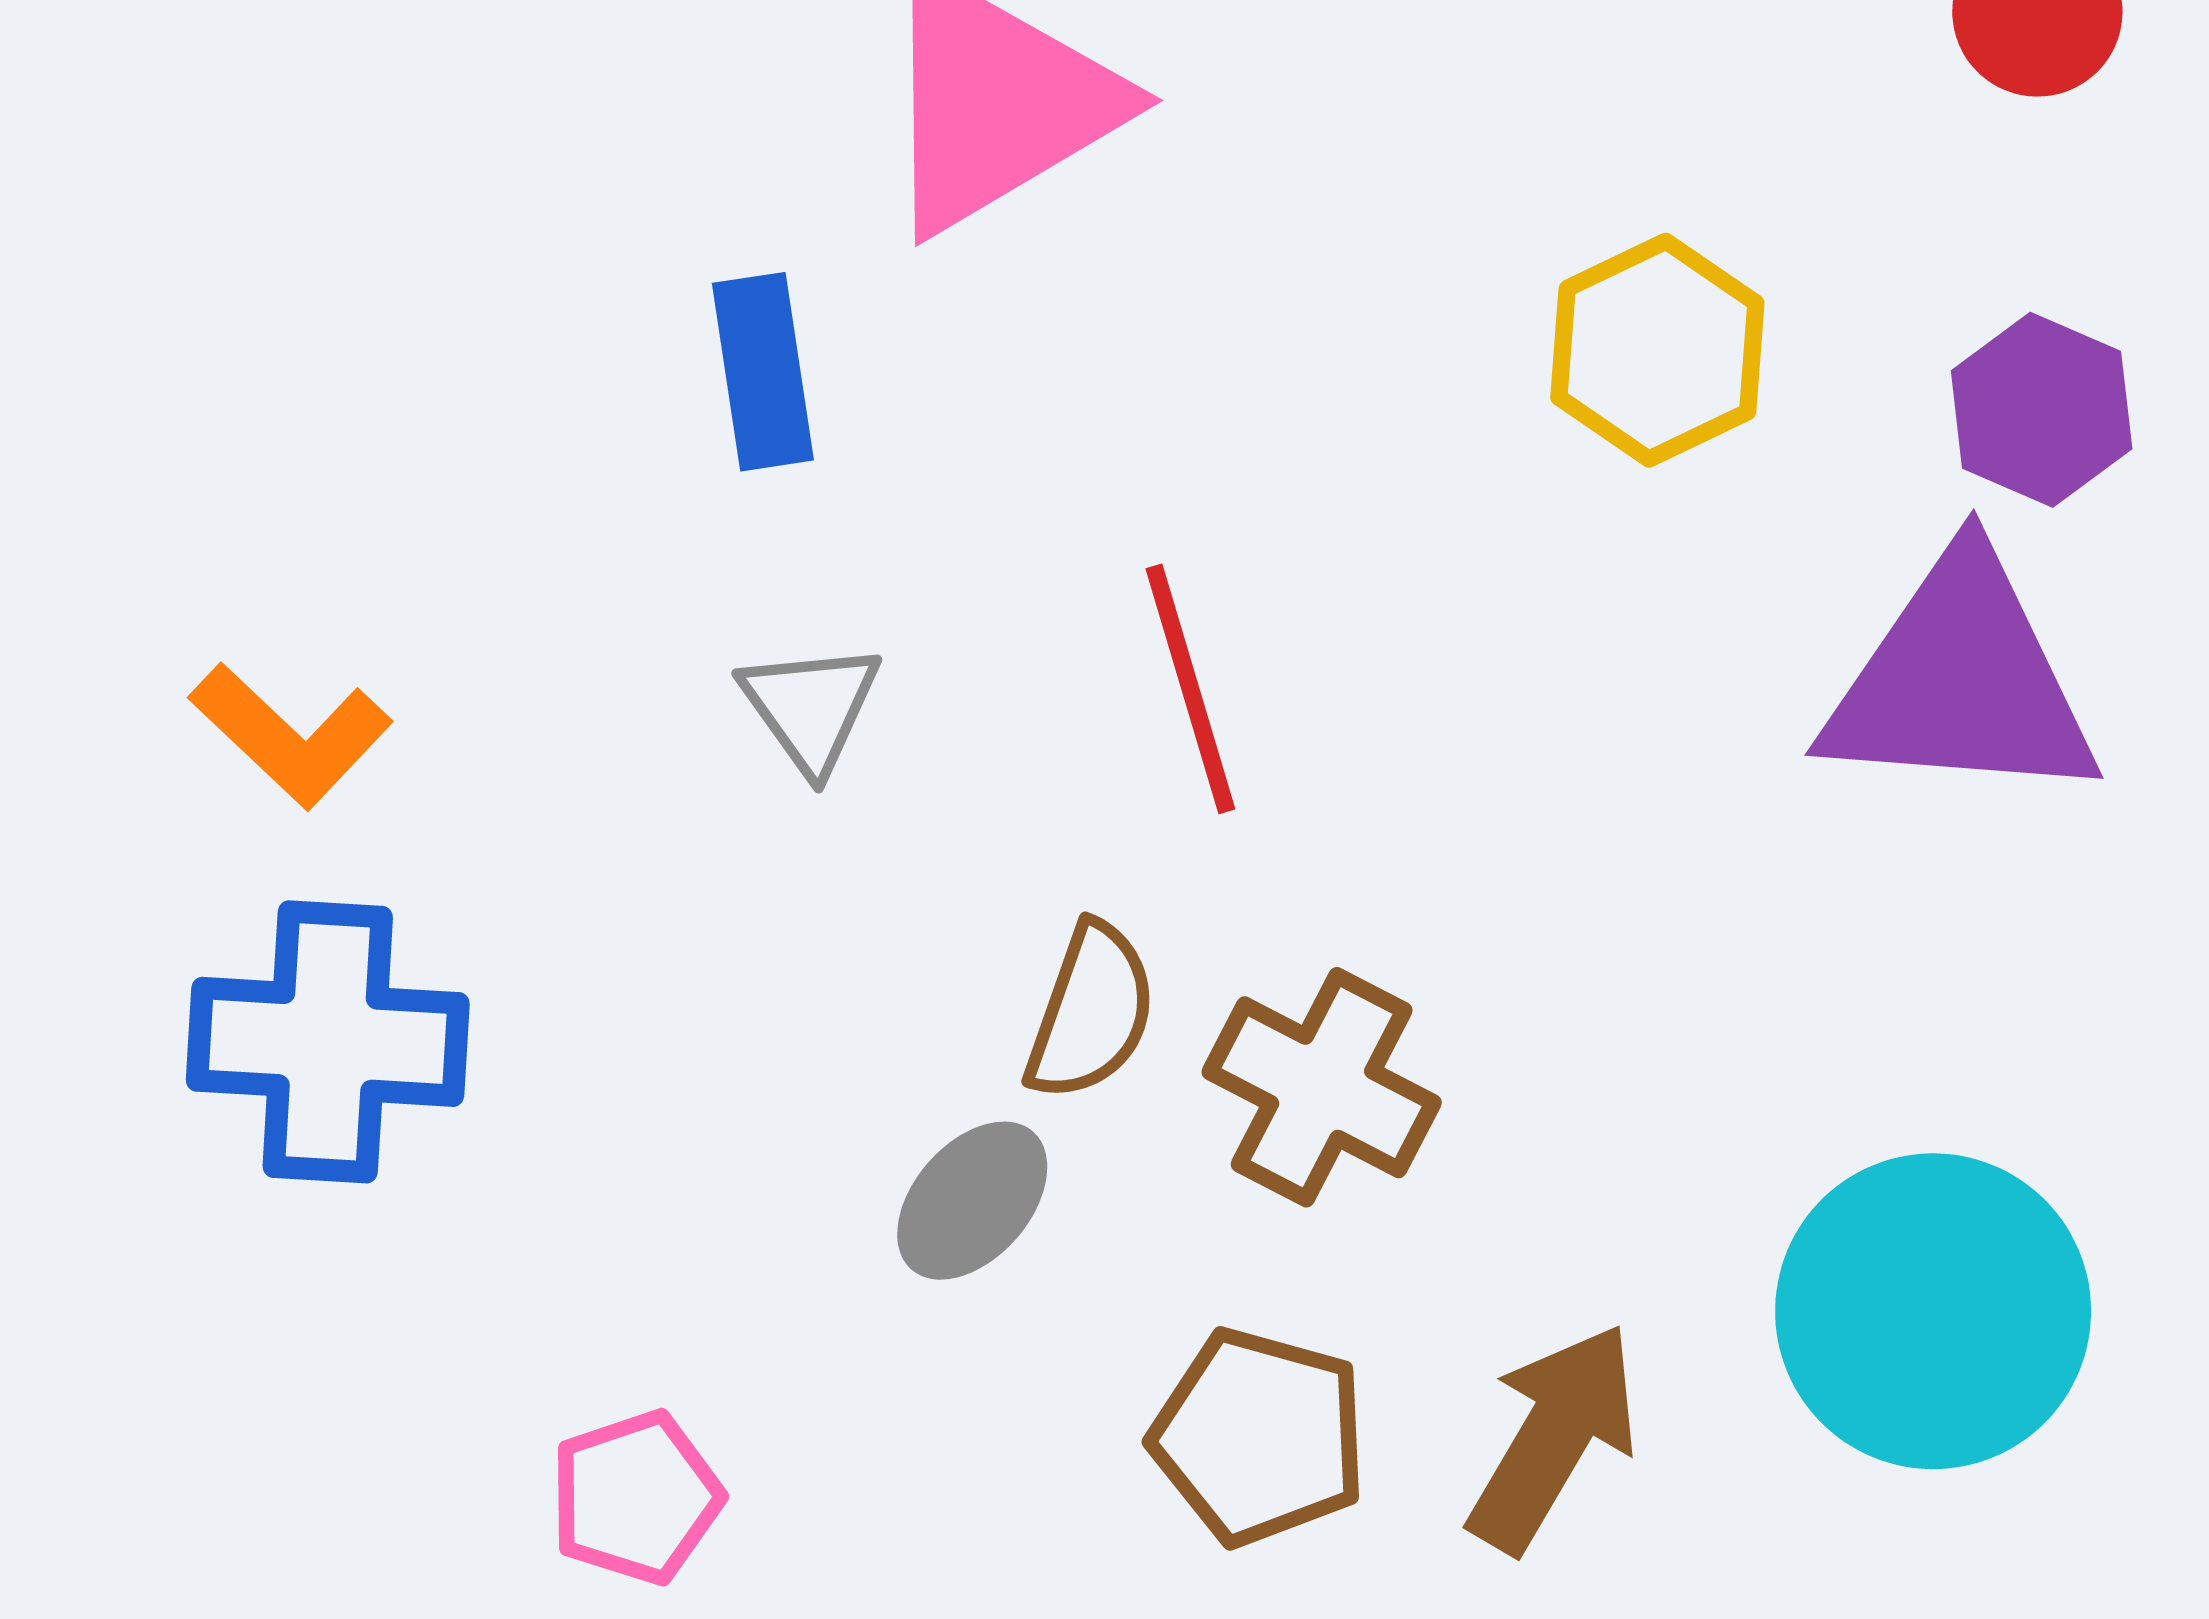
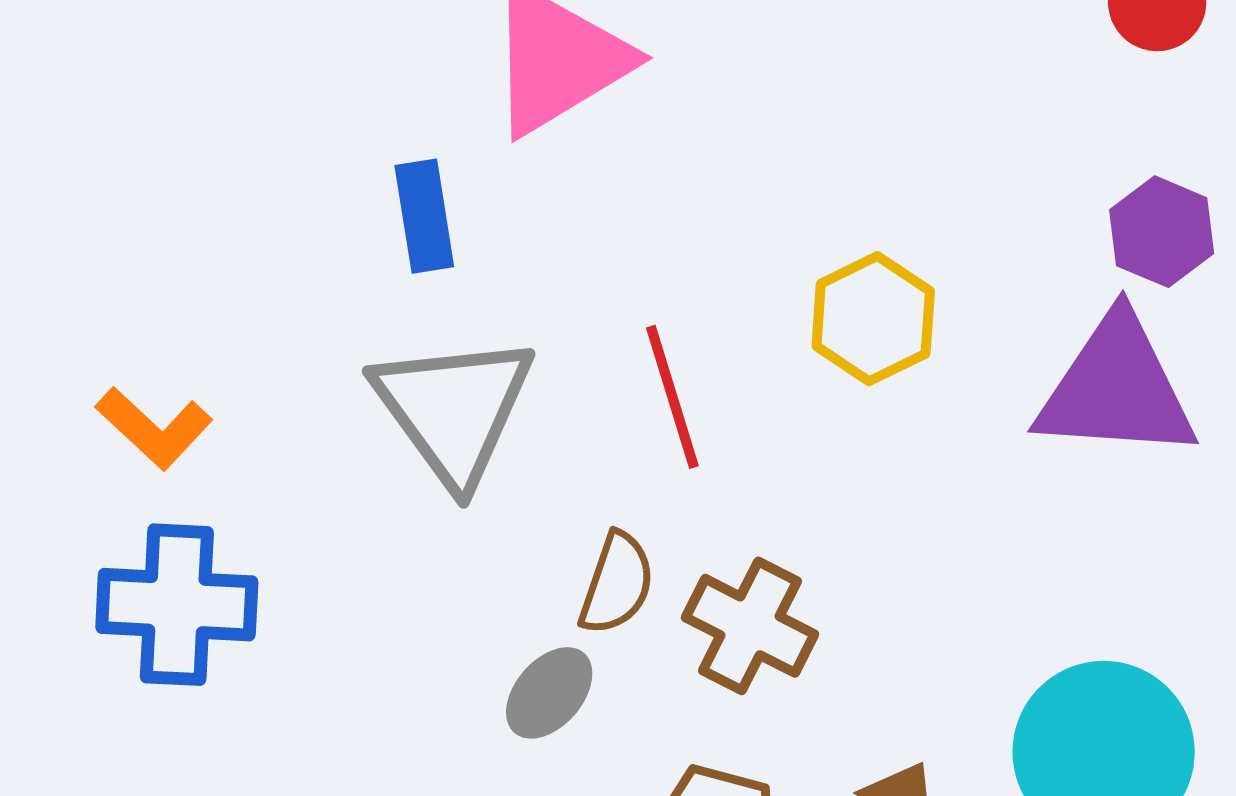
yellow hexagon: (1657, 350) -> (873, 319), moved
gray triangle: (811, 707) -> (454, 409), size x2.0

